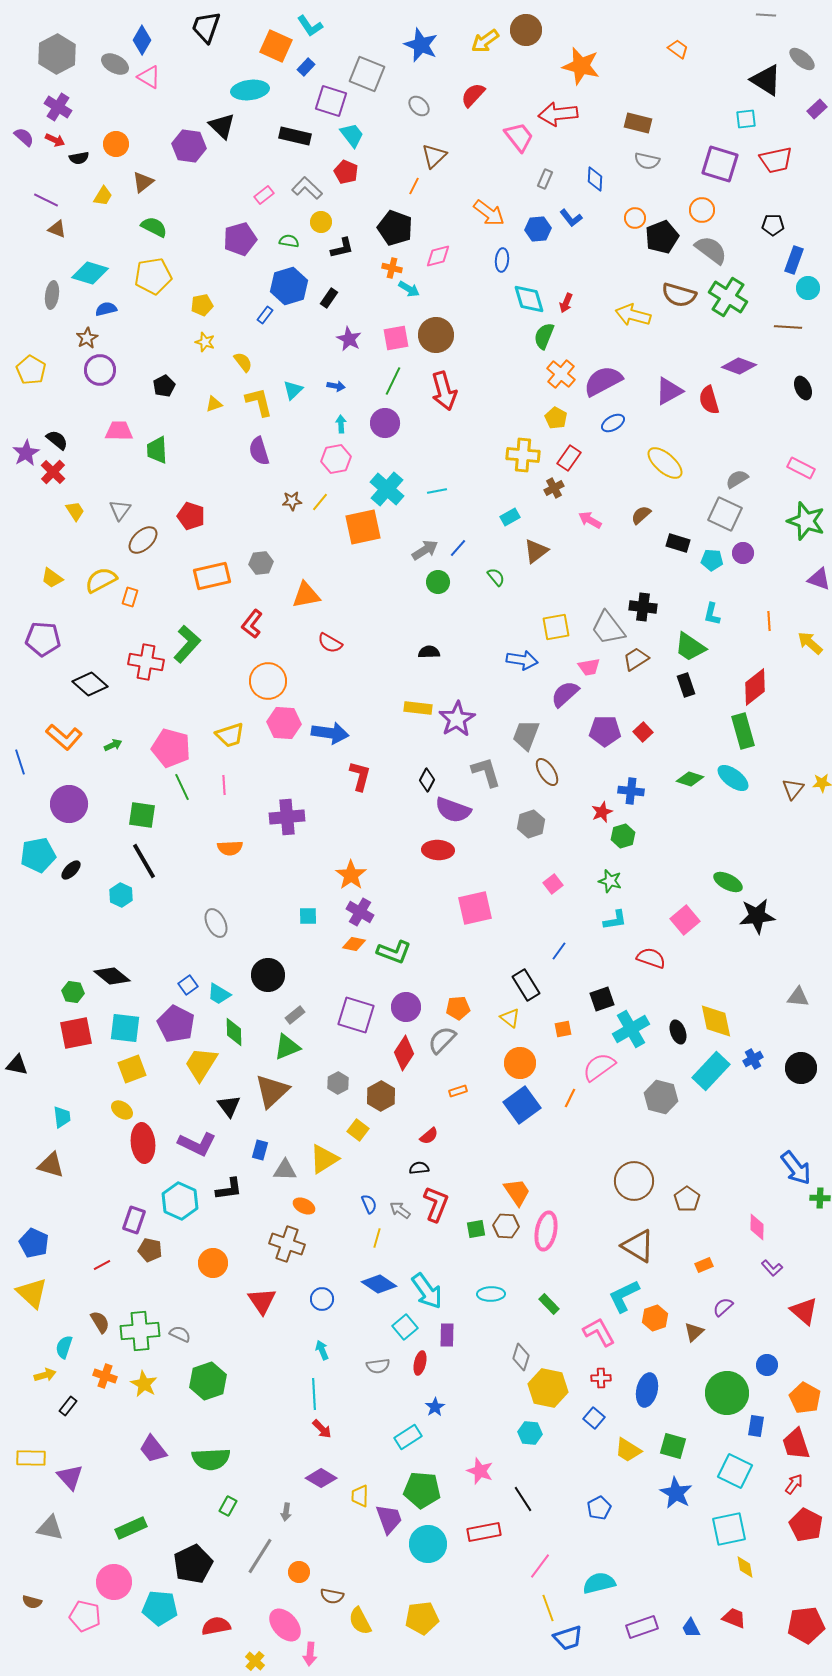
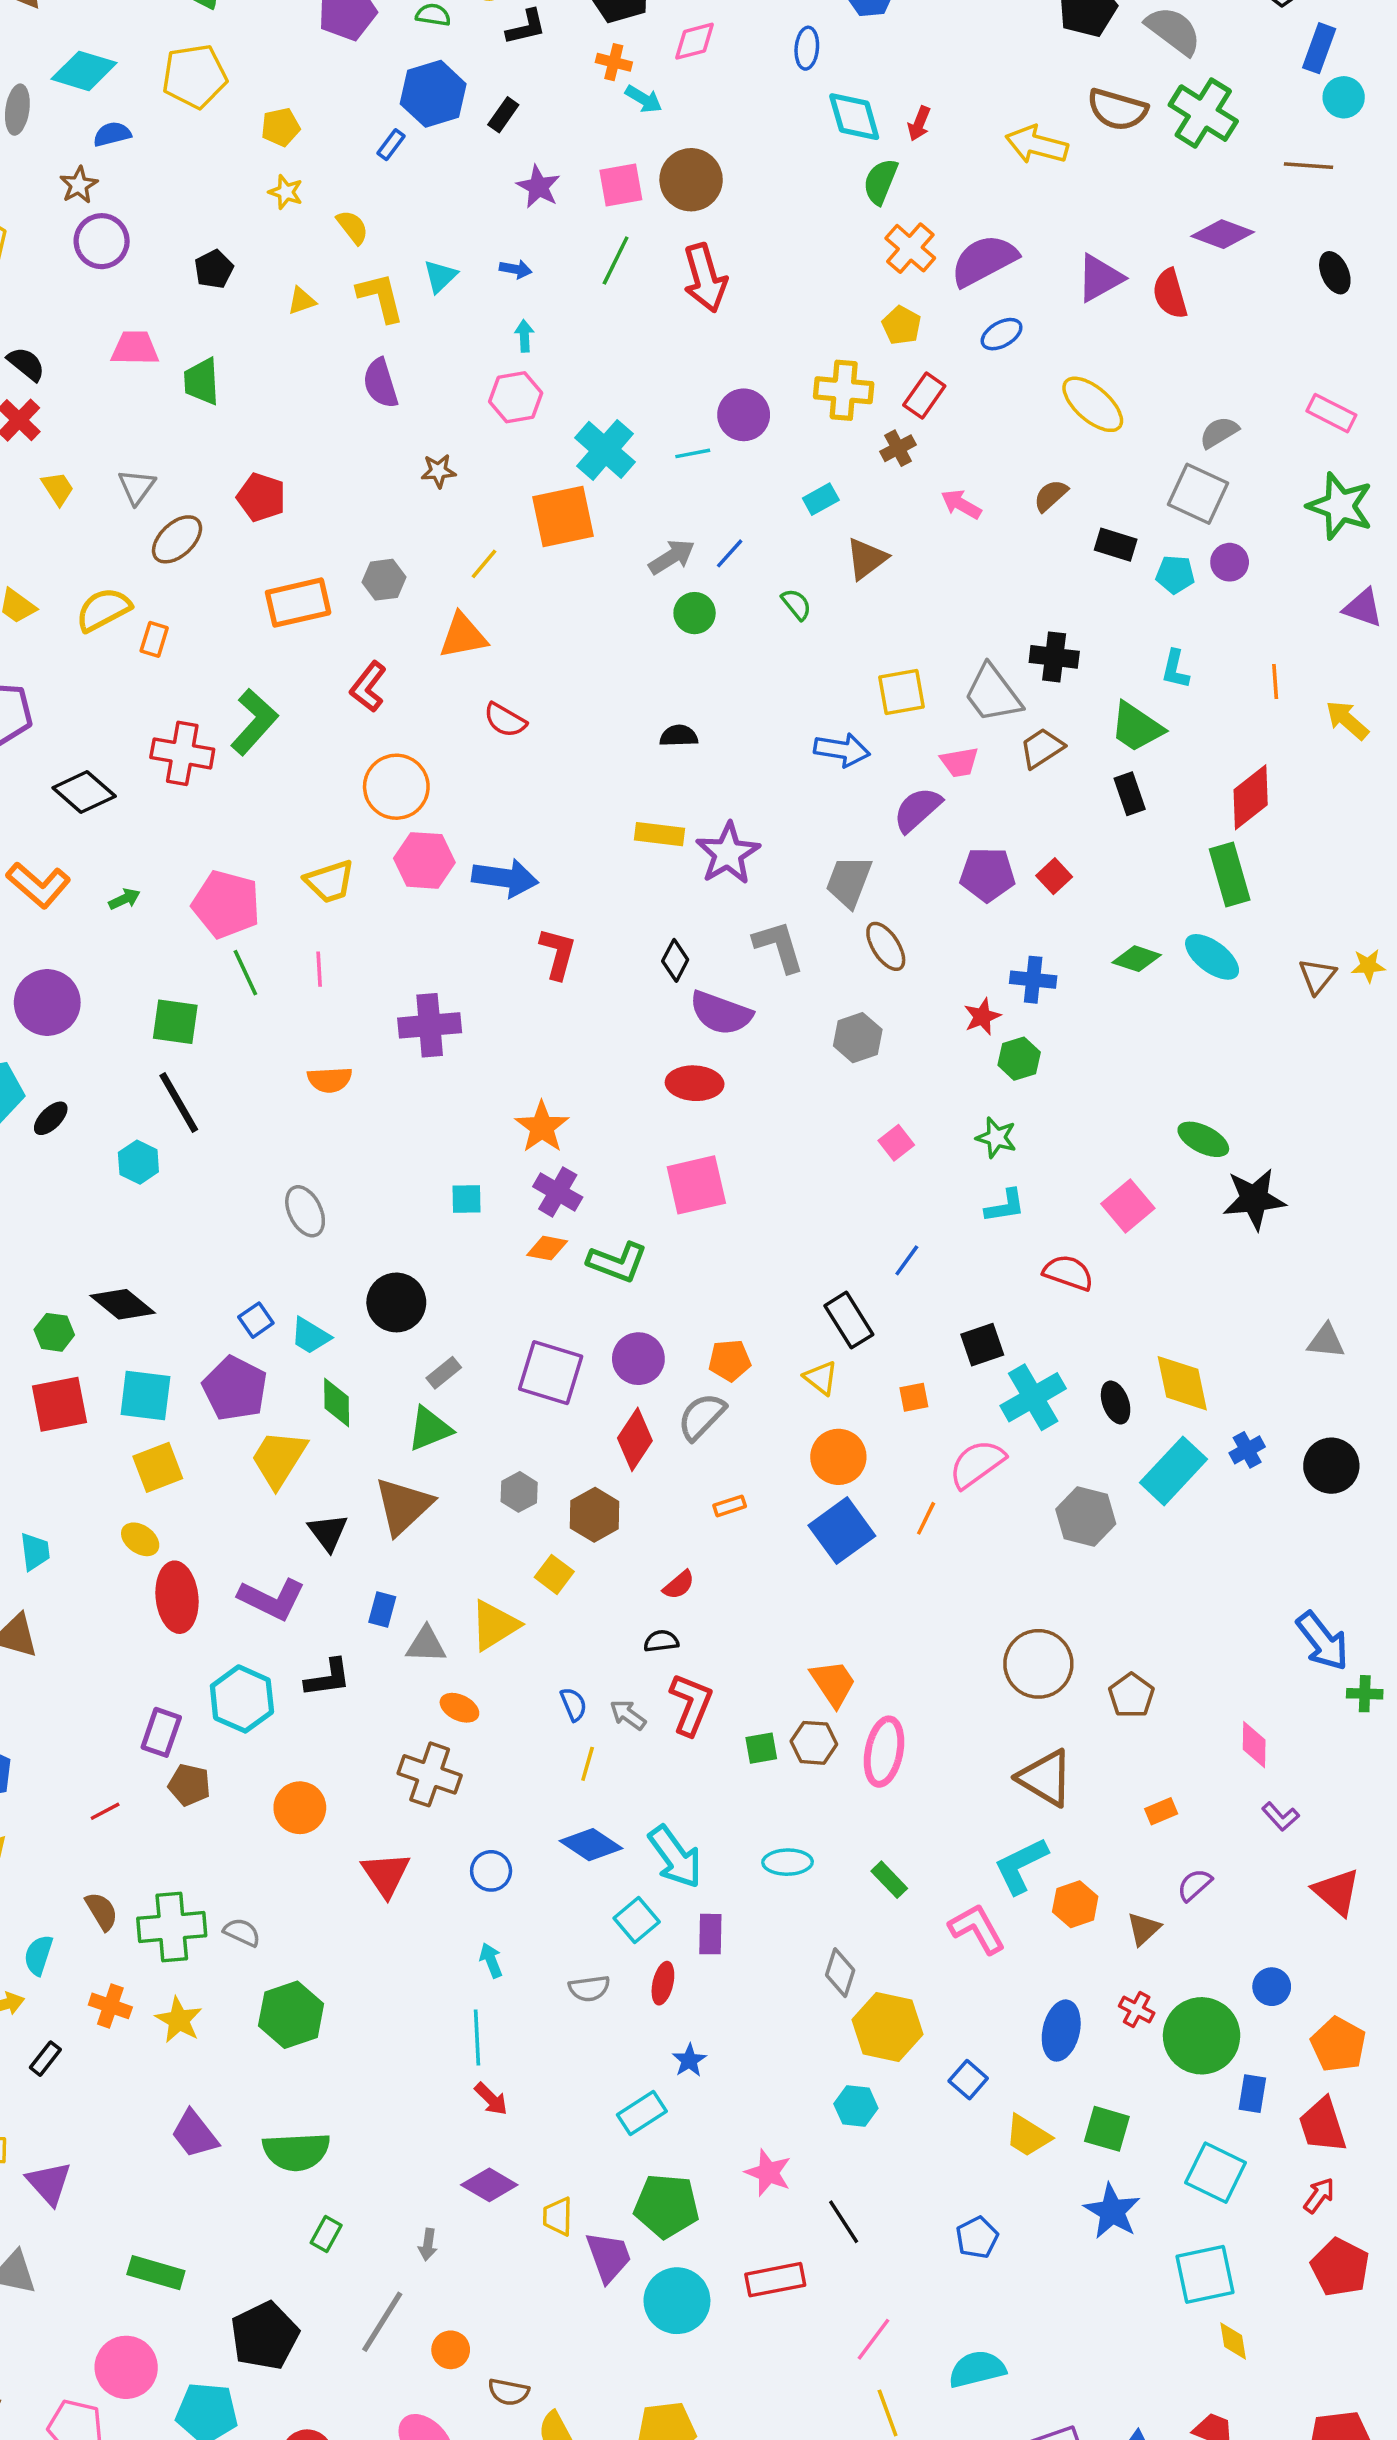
purple circle: (385, 423) -> (744, 415), moved
yellow line: (320, 502) -> (484, 564), moved
pink square: (475, 908) -> (696, 1185), moved
red cross: (601, 1378) -> (1137, 2009), moved, turned 30
green rectangle: (131, 1528) -> (156, 2273), turned 40

